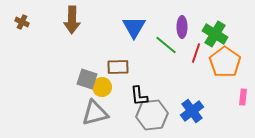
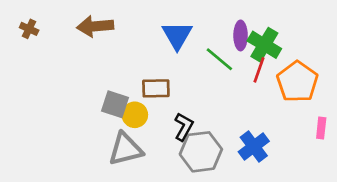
brown arrow: (72, 20) -> (95, 26), turned 84
green cross: (215, 34) -> (264, 45), moved
black L-shape: (139, 96) -> (184, 127), turned -145

